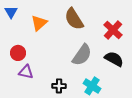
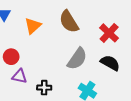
black cross: (59, 86) -> (44, 88), moved

